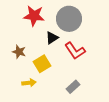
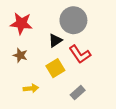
red star: (34, 16) -> (21, 23), moved
yellow square: (42, 64) -> (55, 68), moved

